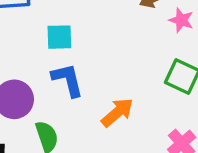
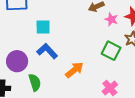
blue L-shape: (68, 80) -> (47, 51), turned -30

